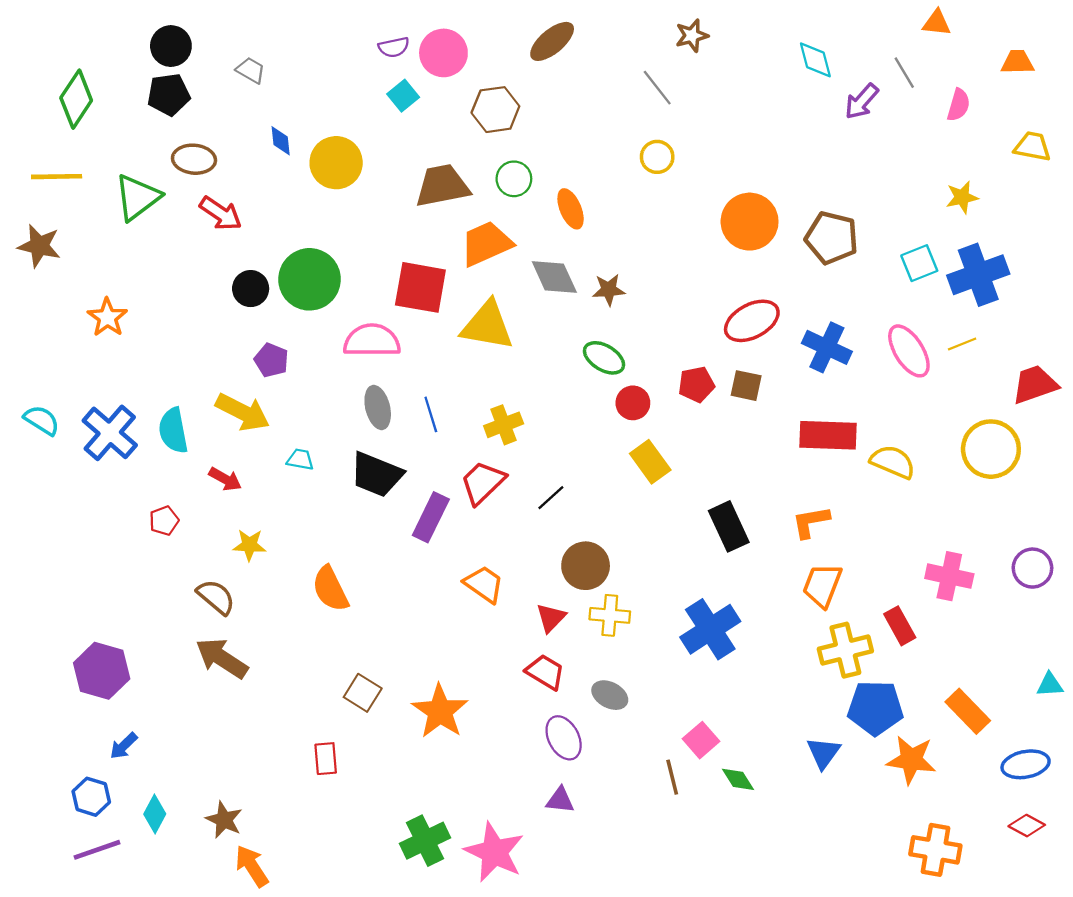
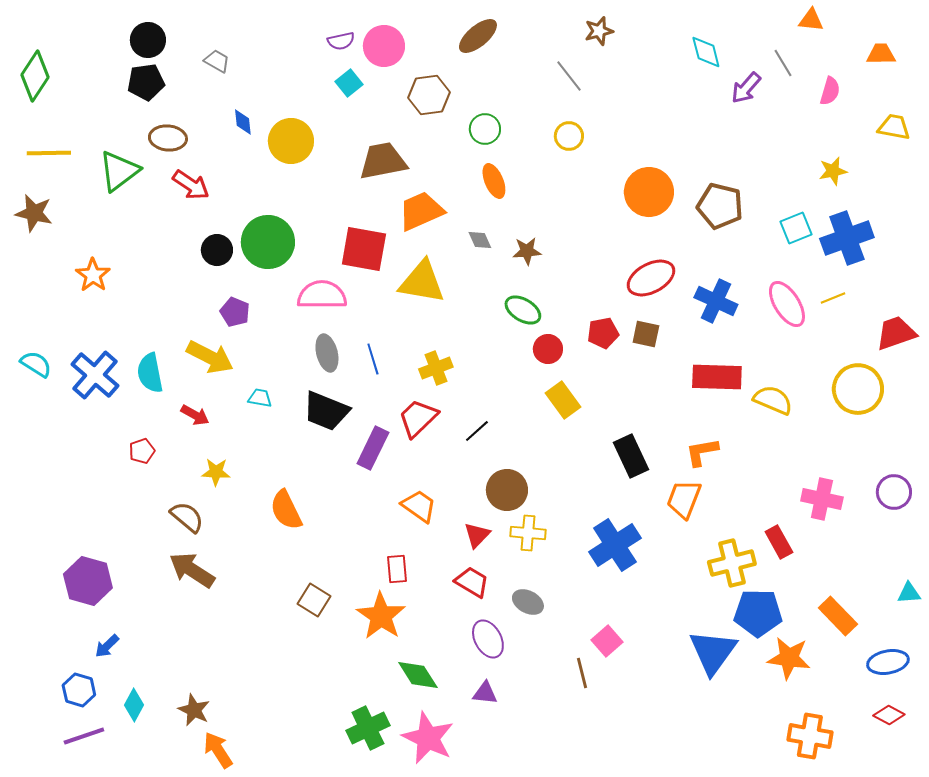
green diamond: (76, 99) -> (35, 76), moved
green circle: (514, 179) -> (485, 129), moved
gray diamond: (554, 277) -> (480, 240), size x0.6
orange trapezoid: (822, 585) -> (684, 499), moved
blue triangle: (823, 753) -> (713, 652), size x1.6
red rectangle: (326, 759) -> (397, 569), moved
green diamond: (738, 779) -> (418, 675), moved, size x1.4

